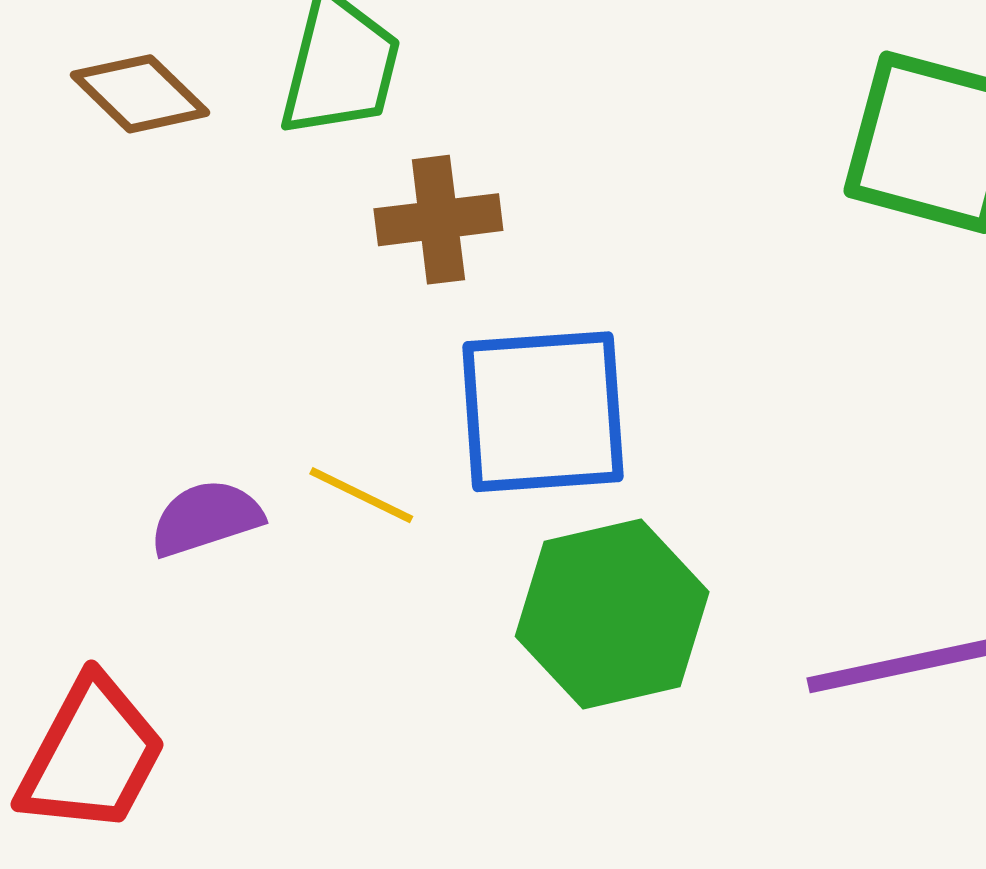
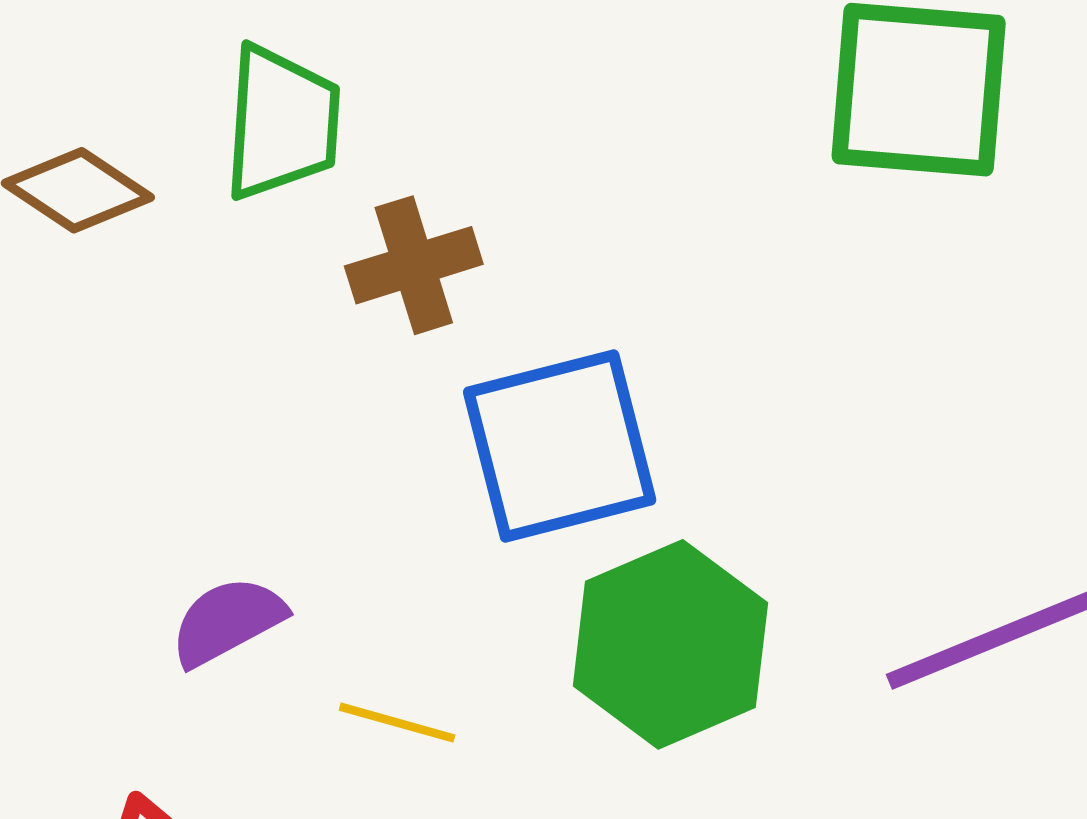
yellow line: (361, 495) -> (397, 723), moved

